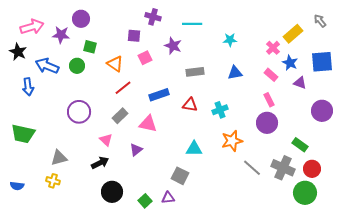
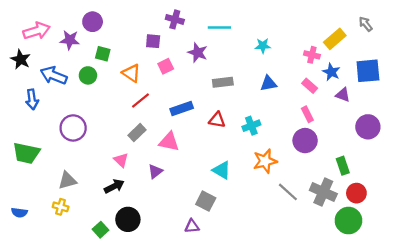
pink cross: (273, 48) -> (312, 55), turned -32
purple circle: (79, 112) -> (73, 128), moved
green rectangle: (300, 145) -> (343, 166), turned 35
cyan triangle: (194, 149) -> (222, 170), turned 30
green square: (145, 201) -> (101, 230), moved

